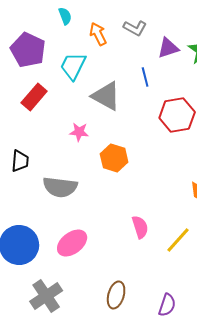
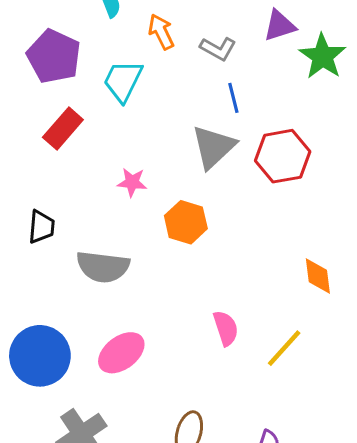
gray L-shape: (135, 28) -> (218, 49), moved
purple triangle: (168, 48) -> (280, 26), moved
gray triangle: (106, 96) -> (213, 147), moved, turned 48

